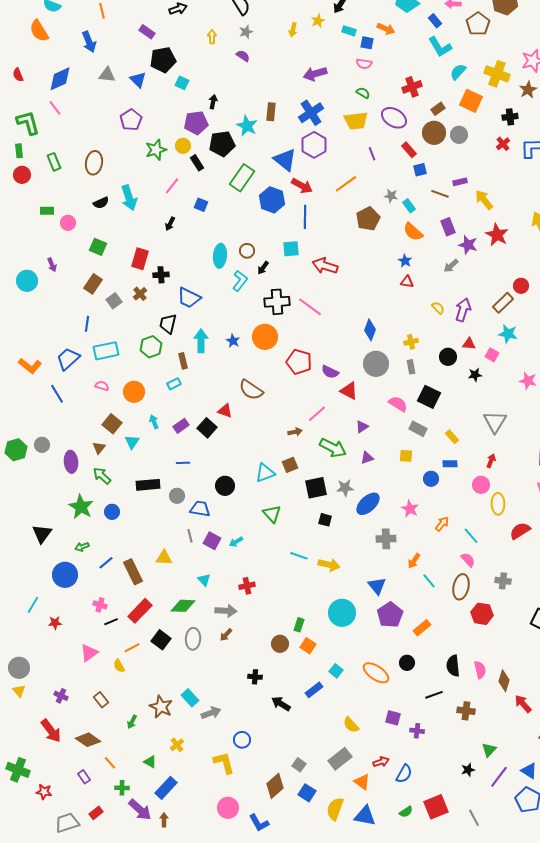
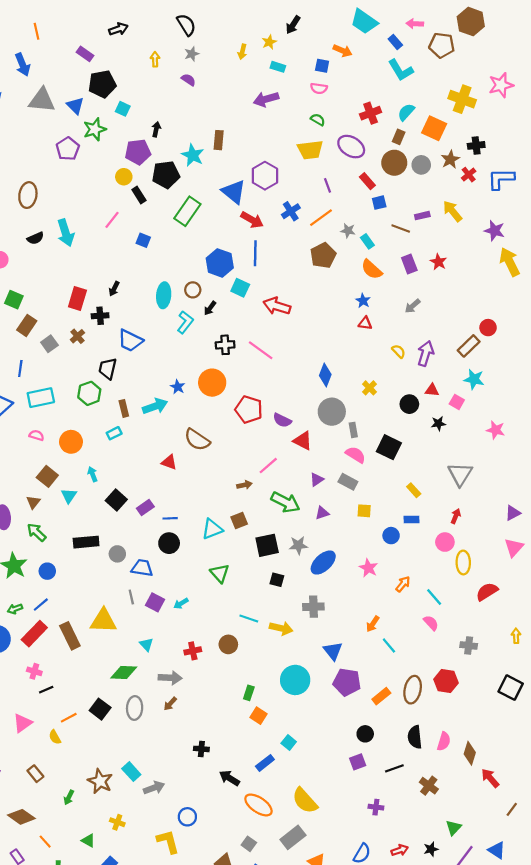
brown pentagon: (478, 24) -> (442, 45), turned -30
cyan rectangle: (349, 31) -> (278, 67), moved
cyan semicircle: (458, 72) -> (406, 112), moved
gray triangle: (107, 75) -> (42, 100), size x1.5
brown star: (528, 90) -> (450, 159), moved
brown rectangle: (438, 109) -> (399, 137), turned -32
blue cross: (311, 113) -> (291, 211), moved, size x0.7
green star: (156, 150) -> (95, 129), moved
orange line: (346, 184) -> (321, 218), moved
blue hexagon: (272, 200) -> (220, 263), moved
yellow arrow: (484, 200) -> (452, 211), moved
black arrow: (170, 224) -> (114, 289), moved
red star: (497, 235) -> (438, 262), moved, size x0.7
purple star: (468, 245) -> (494, 231), moved
green square: (98, 247) -> (14, 300), moved
cyan square: (291, 249) -> (240, 288), turned 30
black cross: (277, 302) -> (225, 345), size x0.7
cyan arrow: (201, 341) -> (155, 406), moved, turned 70
yellow cross: (411, 342) -> (369, 388), turned -32
gray rectangle: (411, 367) -> (353, 430), moved
purple rectangle: (181, 426) -> (145, 508), moved
black square: (207, 428) -> (116, 500), moved
gray rectangle: (418, 429) -> (348, 482), moved
blue line: (183, 463) -> (170, 518), moved
gray cross: (386, 539) -> (313, 607), moved
yellow triangle: (164, 558) -> (103, 621), size x1.5
blue line: (106, 563) -> (41, 605), moved
brown ellipse: (461, 587) -> (413, 690), moved
red rectangle: (140, 611) -> (34, 634), moved
purple pentagon: (390, 615) -> (347, 682), turned -30
brown circle: (280, 644) -> (228, 644), moved
pink semicircle: (480, 670) -> (444, 741), turned 30
orange ellipse: (376, 673) -> (258, 805), moved
brown cross: (466, 711) -> (429, 786), turned 30
purple square: (393, 718) -> (358, 762), moved, turned -35
yellow semicircle: (351, 725) -> (305, 801), size x1.5
yellow cross: (177, 745) -> (117, 822), turned -32
red arrow: (381, 762) -> (400, 850), moved

